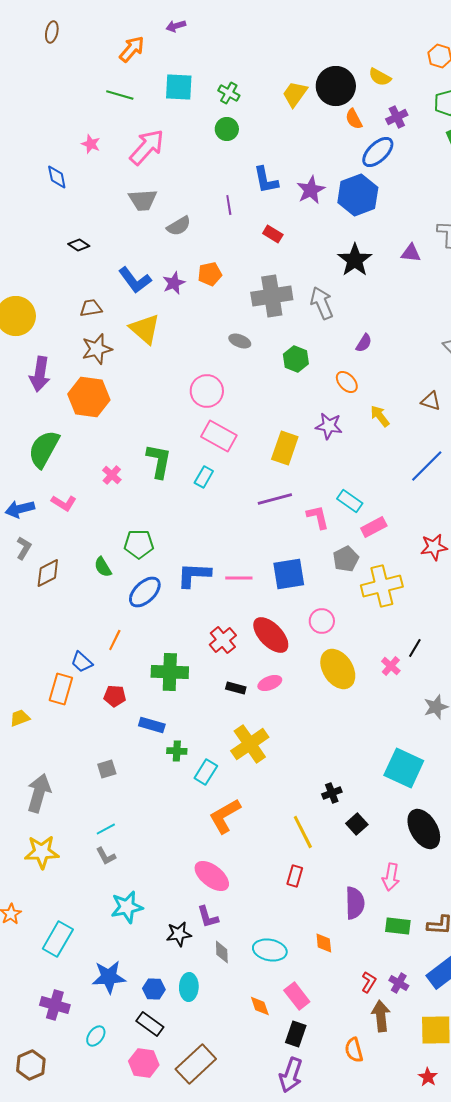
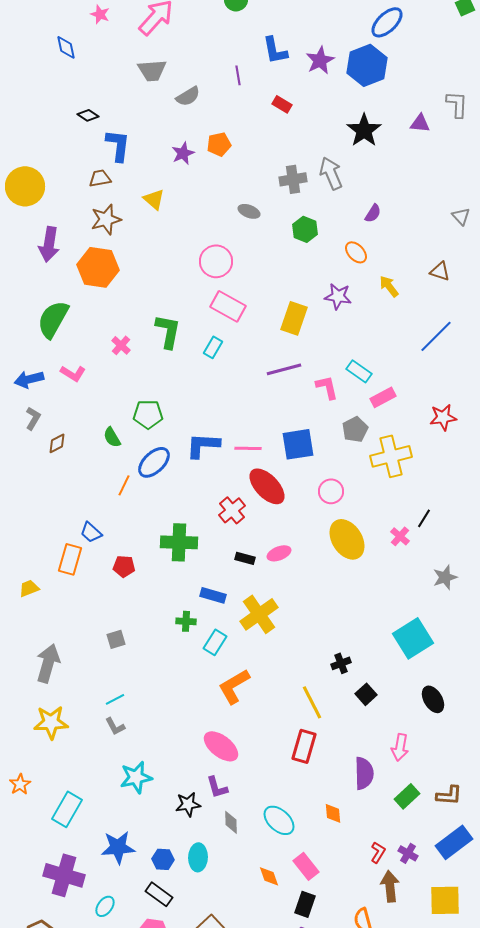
blue L-shape: (135, 280) -> (118, 145), moved, turned -136
gray cross: (272, 296) -> (293, 179), moved, size x0.7
yellow triangle: (145, 329) -> (154, 199), size x0.7
brown diamond: (48, 573) -> (57, 443), size x0.7
red ellipse: (271, 635) -> (267, 486), moved
orange line: (115, 640) -> (124, 485), moved
blue rectangle: (152, 725) -> (213, 595), moved
cyan square: (404, 768) -> (413, 638), turned 33
black ellipse: (424, 829) -> (433, 699), size x0.7
red rectangle: (295, 876) -> (304, 746), size x1.5
green rectangle: (398, 926) -> (407, 796), turned -50
cyan ellipse: (270, 950) -> (279, 820), turned 32
purple cross: (55, 1005) -> (64, 875), size x1.4

